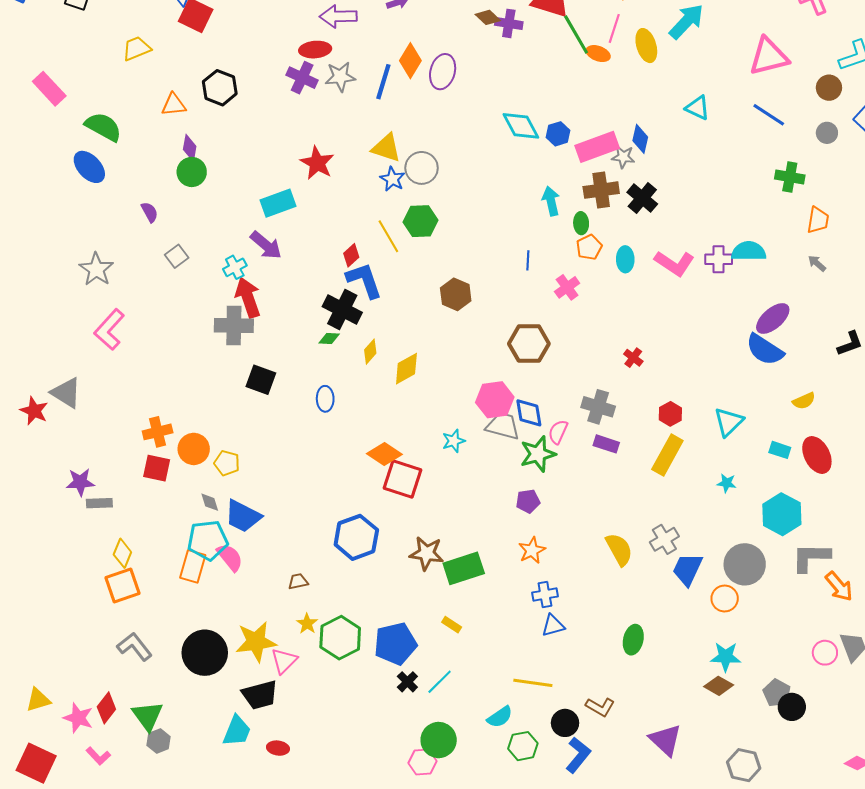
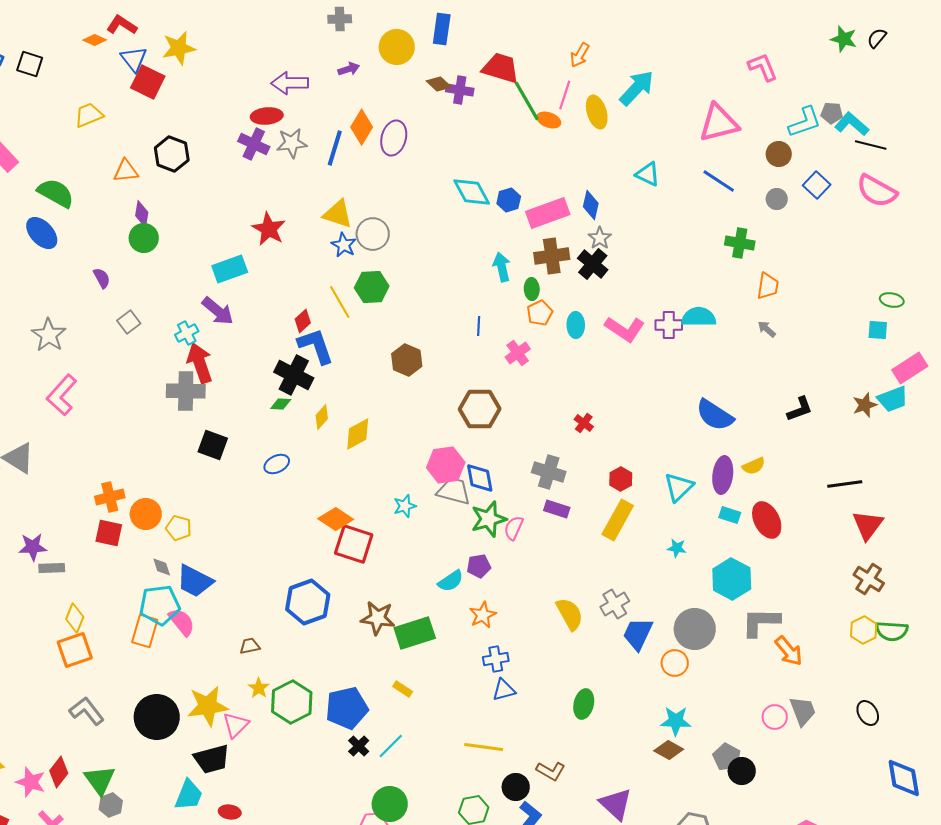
gray star: (623, 157) -> (600, 238), moved, turned 30
purple ellipse: (773, 318) -> (723, 475), moved, turned -42
blue ellipse: (325, 399) -> (277, 464), turned 65
pink semicircle: (558, 432) -> (514, 528), moved
cyan semicircle: (500, 717) -> (451, 581), moved

